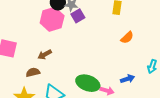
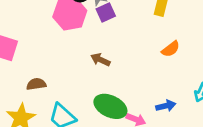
brown arrow: (45, 55) -> (100, 60), moved, turned 48

